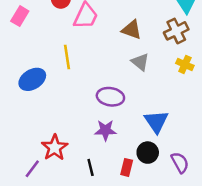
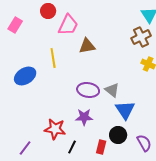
brown triangle: (132, 30) -> (87, 46), moved, turned -30
gray triangle: (140, 62) -> (112, 90), moved
red star: (55, 148) -> (55, 129), moved, turned -30
black line: (91, 167) -> (72, 147), turned 40

